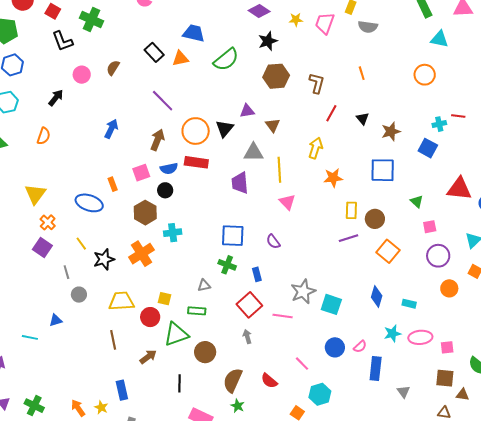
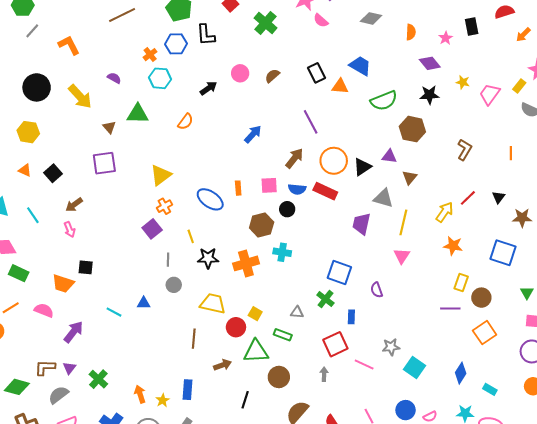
black L-shape: (62, 41) -> (206, 35), moved
brown hexagon: (276, 76) -> (412, 129), moved
red line: (331, 113) -> (468, 198), moved
gray star: (303, 292) -> (391, 347), size x0.7

